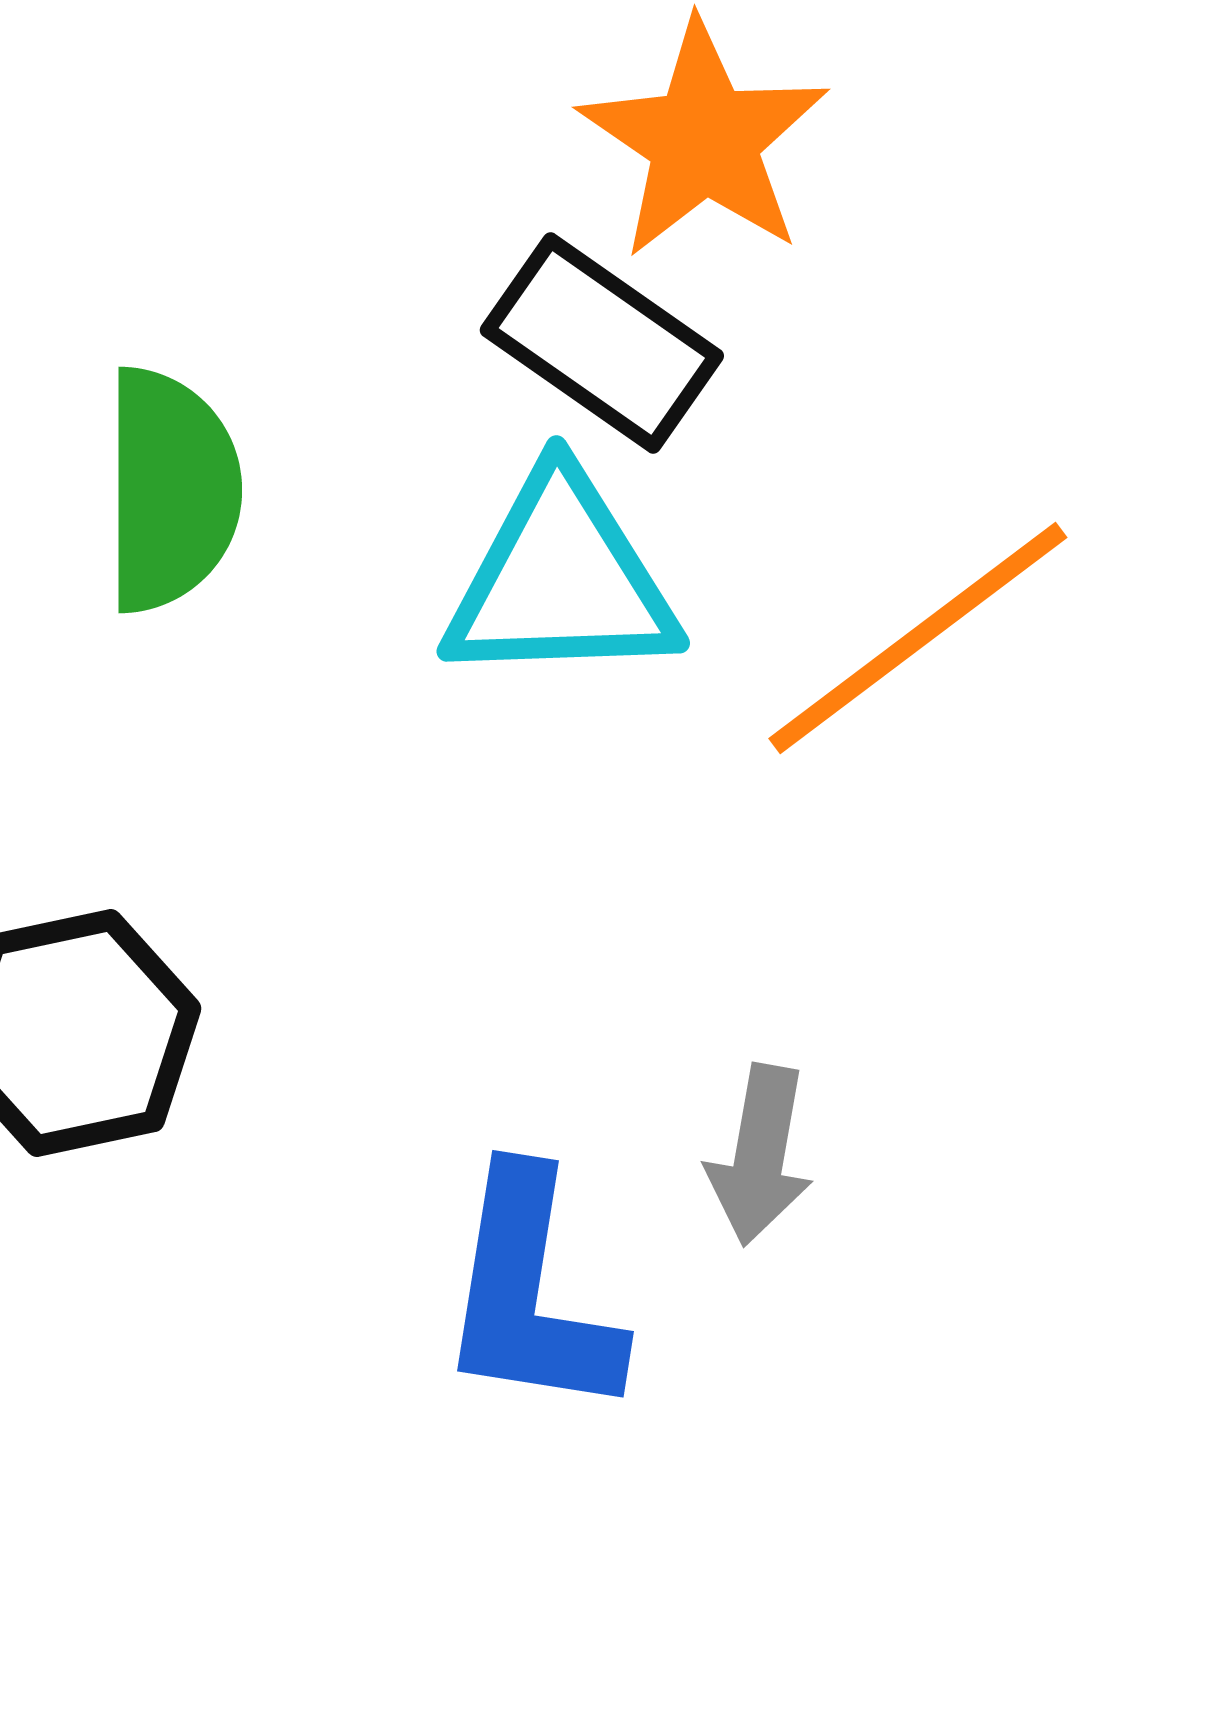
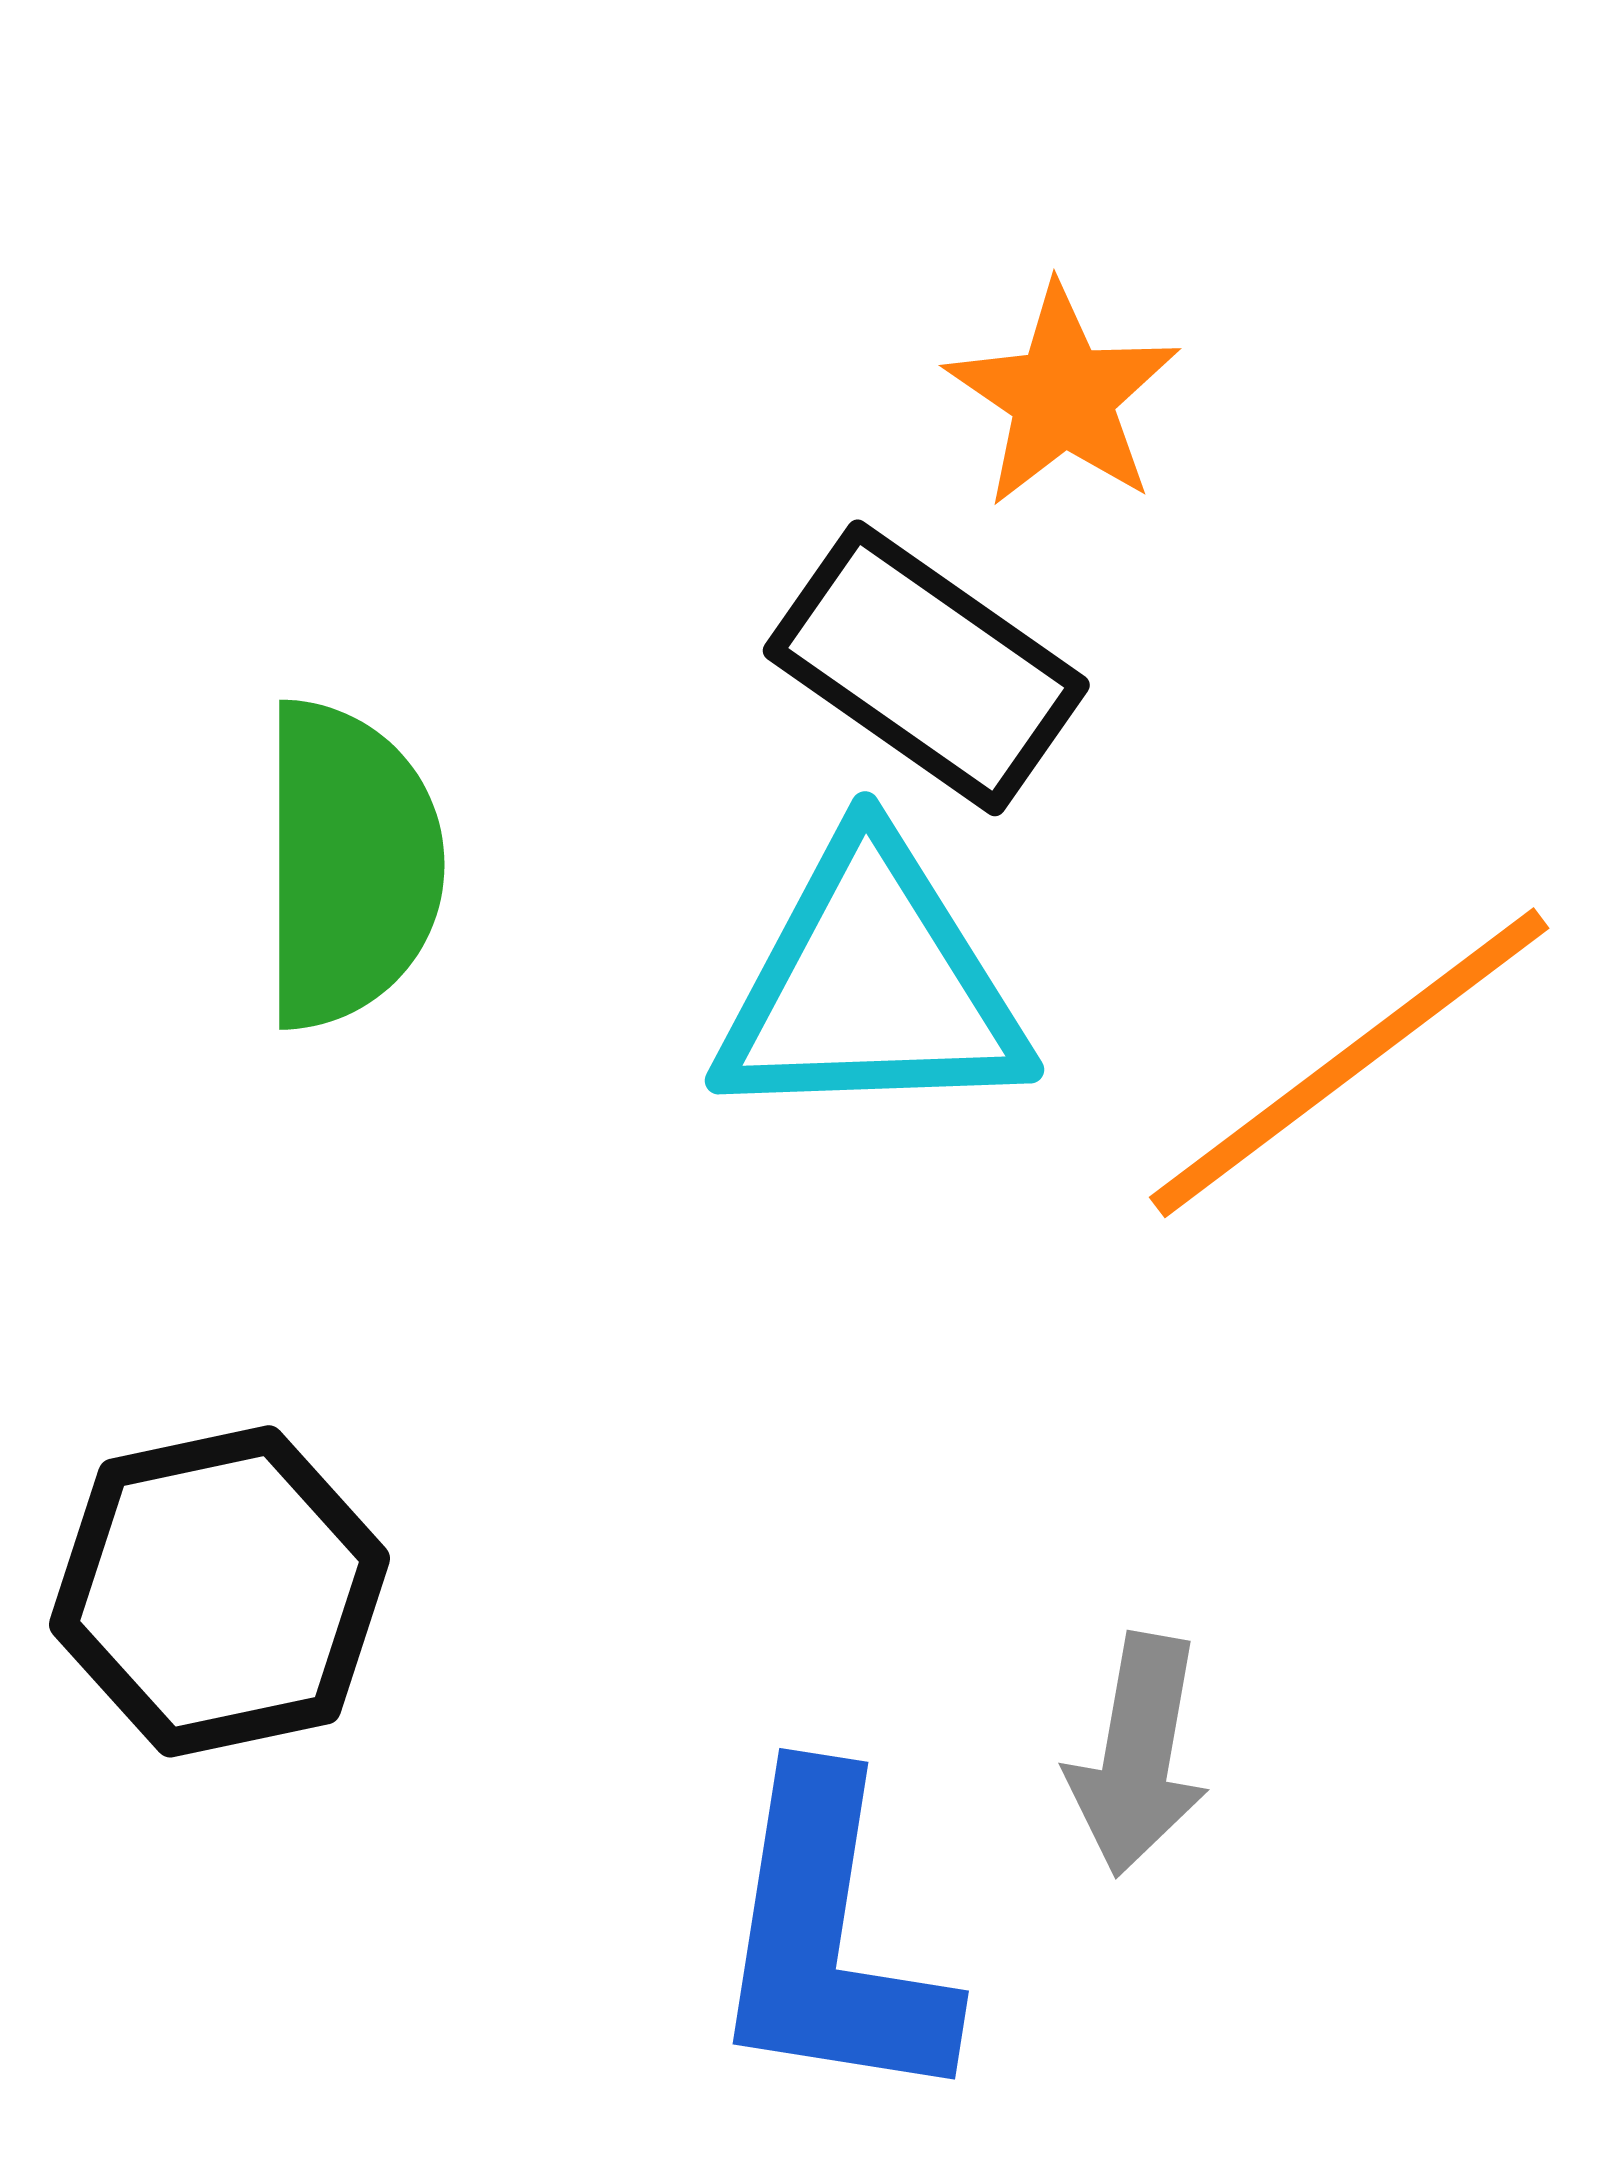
orange star: (704, 140) -> (1063, 396), size x0.7

